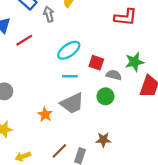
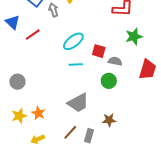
green star: (134, 62) -> (134, 36), moved
gray trapezoid: (72, 103) -> (78, 103), moved
orange star: (45, 114) -> (38, 113), moved

